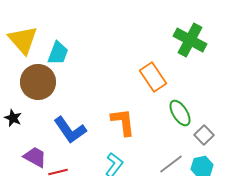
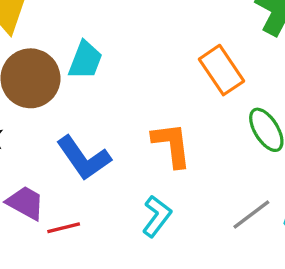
cyan trapezoid: (58, 53) -> (85, 60), moved

